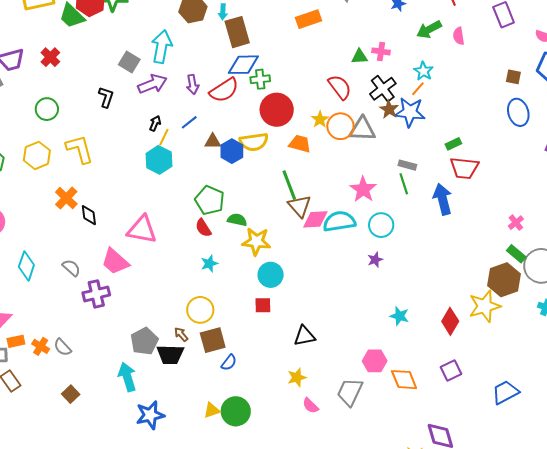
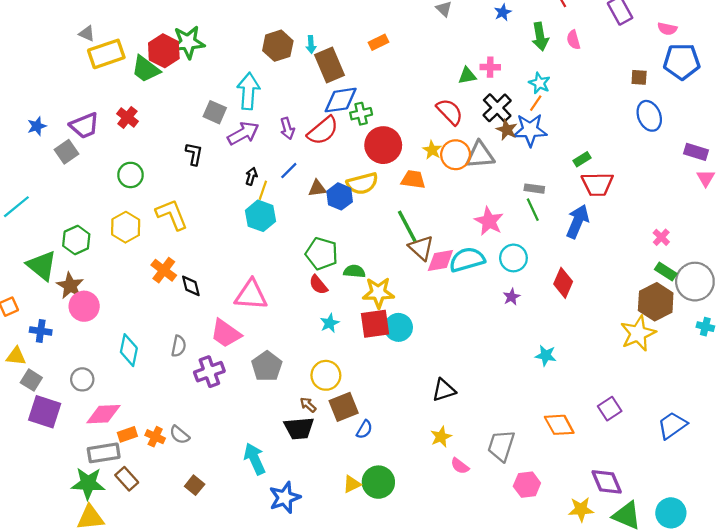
orange rectangle: (309, 19) -> (379, 42), moved, size x0.7
green arrow: (429, 29) -> (540, 37), turned -65
blue arrow: (443, 199) -> (578, 221), turned 44
gray semicircle: (71, 268) -> (179, 346), turned 66
red square: (263, 305) -> (375, 324), moved, size x1.6
red diamond: (450, 321) -> (563, 283), moved
gray pentagon: (144, 341) -> (267, 366), moved
pink hexagon: (375, 361) -> (527, 485), moved

